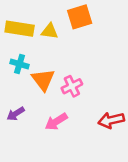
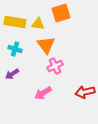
orange triangle: (43, 80) -> (46, 45), moved
purple arrow: (16, 114) -> (12, 74), moved

